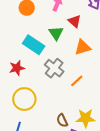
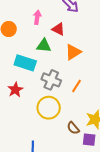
green triangle: (56, 33) -> (44, 46), turned -35
yellow circle: (24, 99) -> (49, 108), moved

